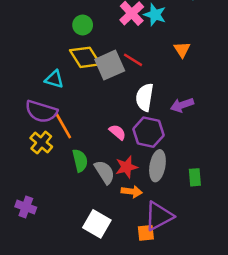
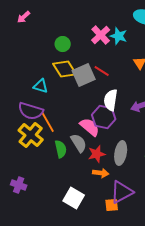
pink semicircle: (117, 132) -> (90, 127), size x1.5
purple hexagon: (148, 132) -> (104, 117), moved
yellow cross: (41, 142) -> (31, 135), size x1.4
gray semicircle: (105, 172) -> (79, 143), moved

